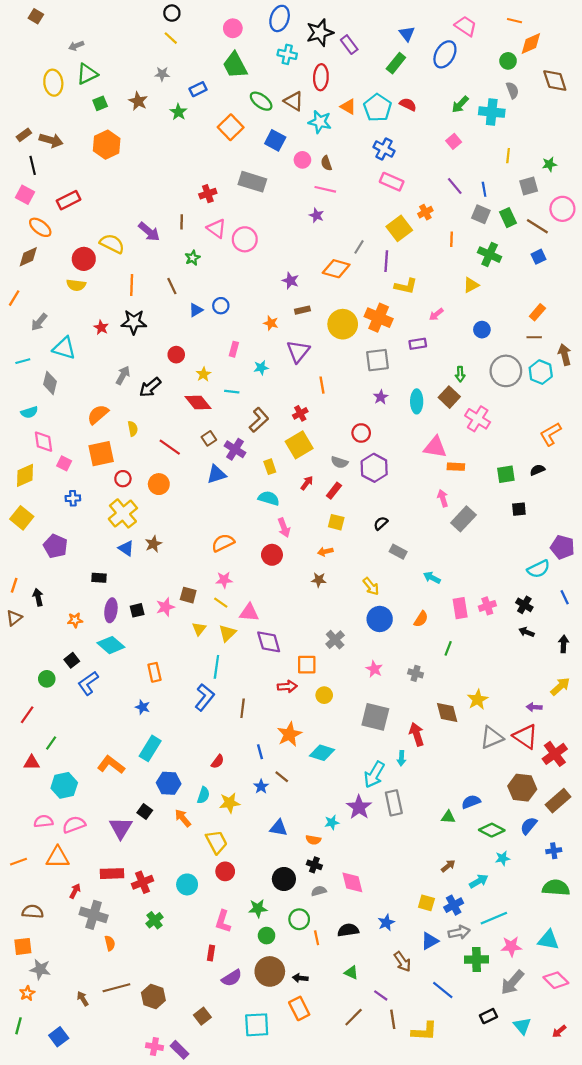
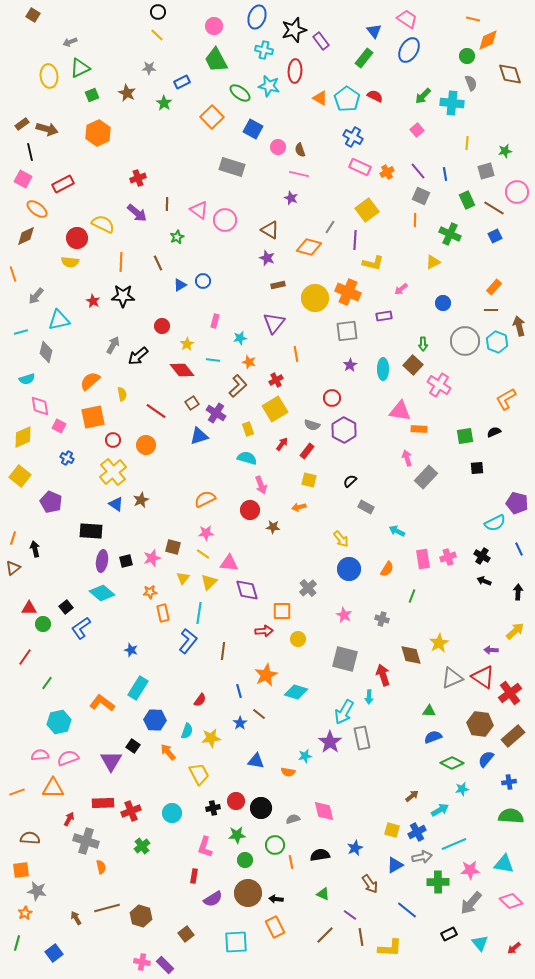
pink trapezoid: (466, 26) -> (407, 19), moved
brown triangle: (294, 101) -> (270, 230), moved
cyan star: (320, 122) -> (269, 86), moved
red cross: (208, 194) -> (138, 178), moved
orange cross: (425, 212) -> (387, 172), moved
gray square: (481, 214) -> (421, 196), moved
orange line: (14, 298) -> (13, 274), turned -49
orange star: (271, 323) -> (249, 362), moved
cyan triangle: (64, 348) -> (59, 320), turned -30
blue cross: (73, 498) -> (67, 458), turned 32
black rectangle: (99, 578) -> (91, 531), size x1.6
brown star: (319, 580) -> (273, 527), moved
orange star: (75, 620) -> (150, 592), moved
orange rectangle: (154, 672) -> (163, 613), moved
red triangle: (32, 763) -> (29, 608), moved
green triangle: (448, 817) -> (429, 711), moved
black cross: (314, 865) -> (213, 808), moved, turned -32
red circle: (225, 871) -> (236, 801), moved

